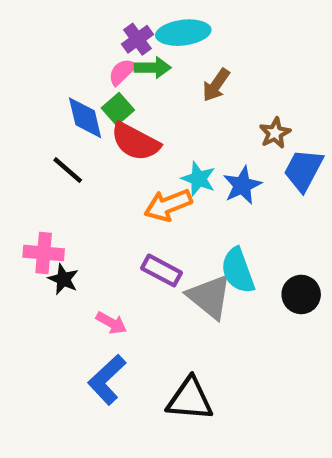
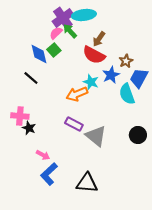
purple cross: (137, 39) -> (63, 18), size x1.5
green arrow: (153, 68) -> (70, 31), turned -133
red semicircle: (135, 142) -> (94, 55), moved
blue star: (242, 185) -> (111, 75), moved
cyan semicircle: (238, 270) -> (127, 94), moved
pink arrow: (111, 323) -> (43, 155), moved

